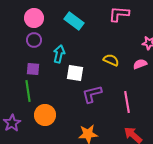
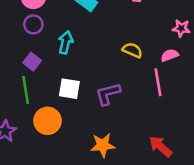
purple square: (33, 69) -> (32, 62), turned 32
white square: (75, 73) -> (69, 89), moved
pink line: (127, 102) -> (158, 82), moved

